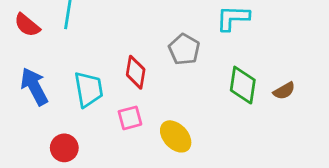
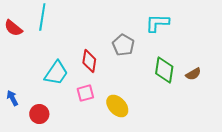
blue arrow: (34, 86) -> (12, 98), moved, size x0.6
cyan trapezoid: (89, 89) -> (56, 73), turned 44

